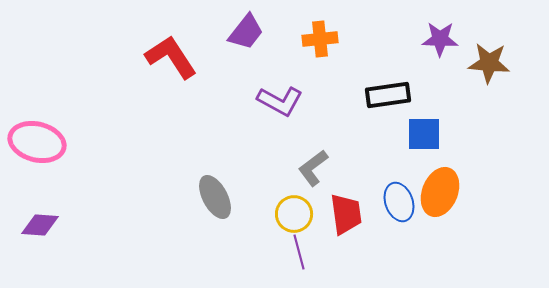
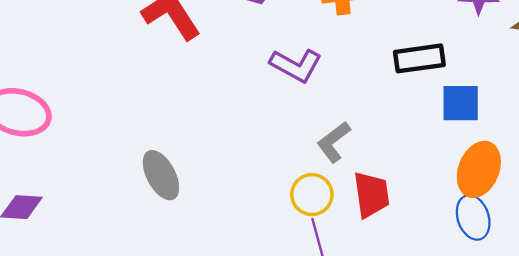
gray ellipse: (215, 197) -> (161, 175), moved
blue ellipse: (399, 202) -> (473, 217), moved

